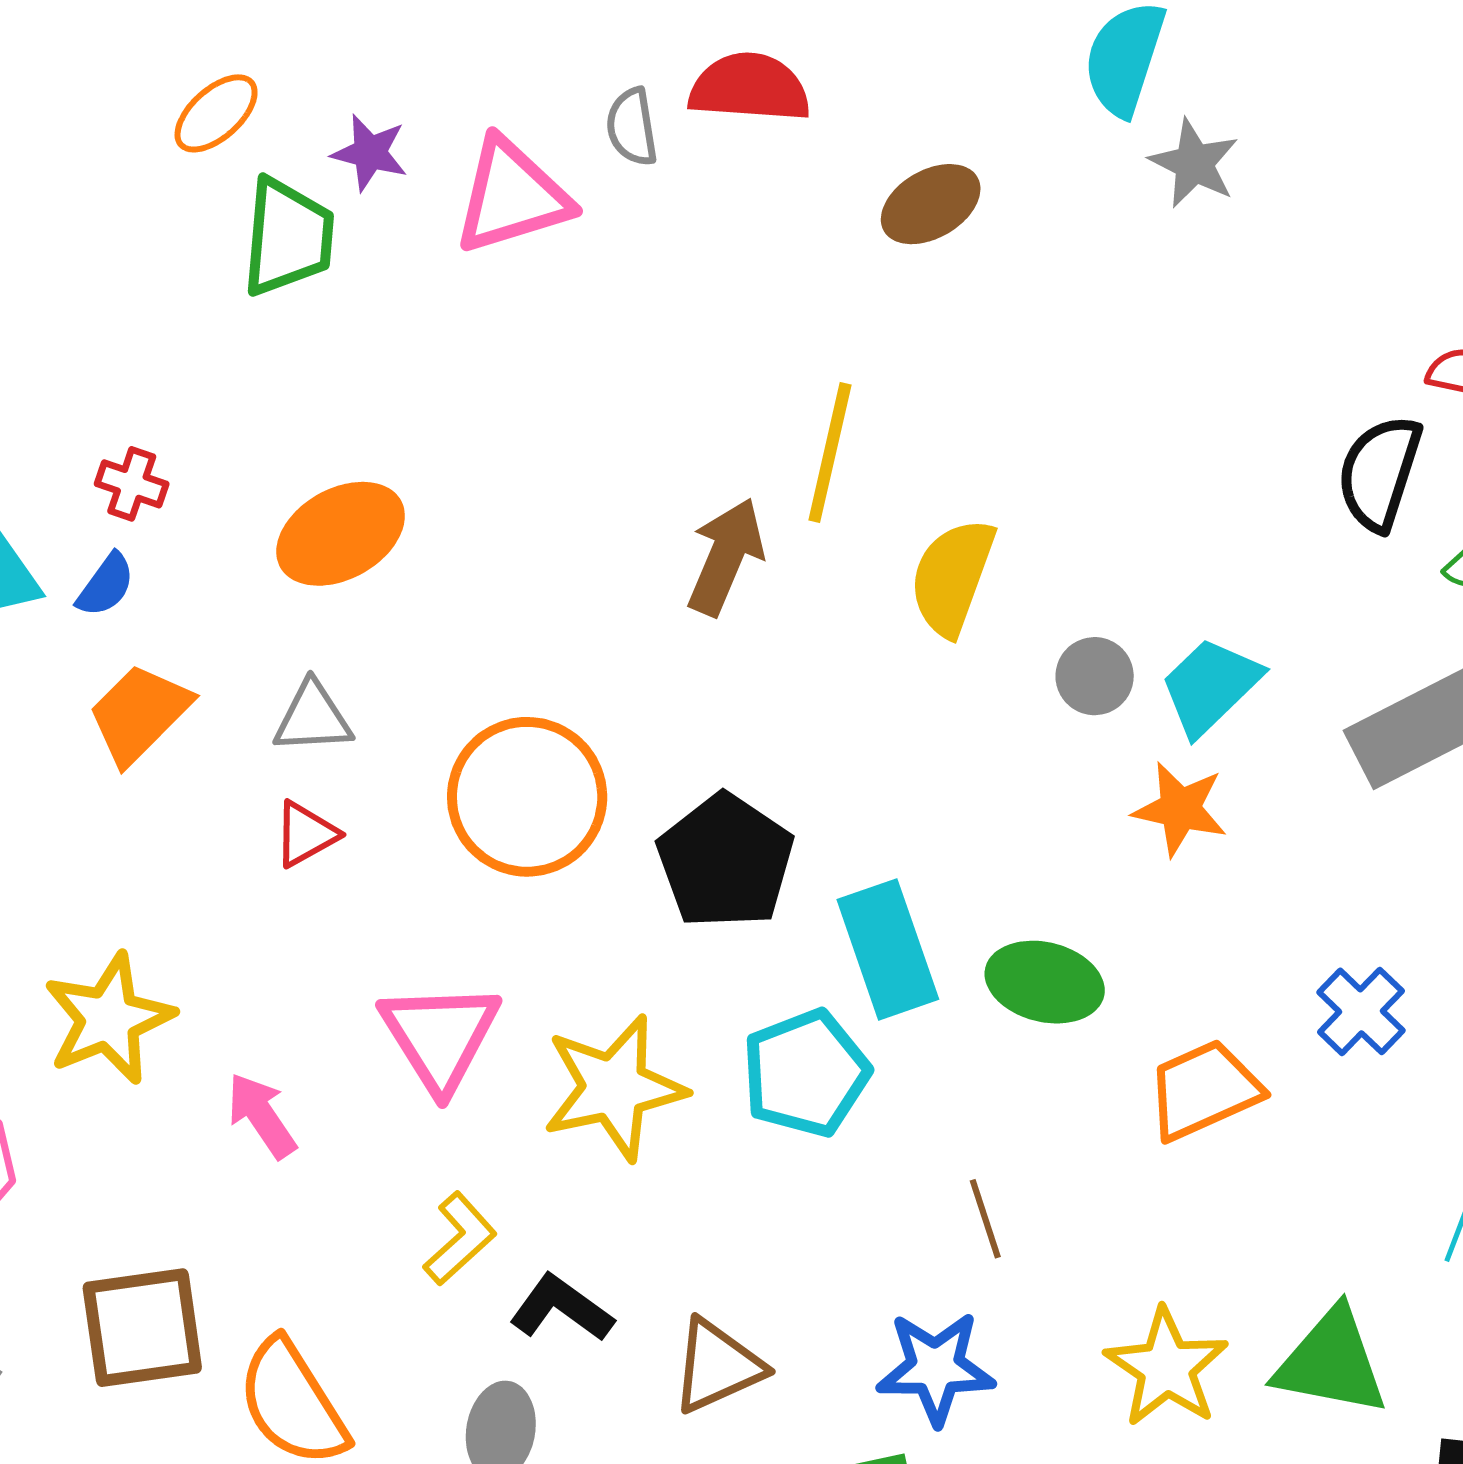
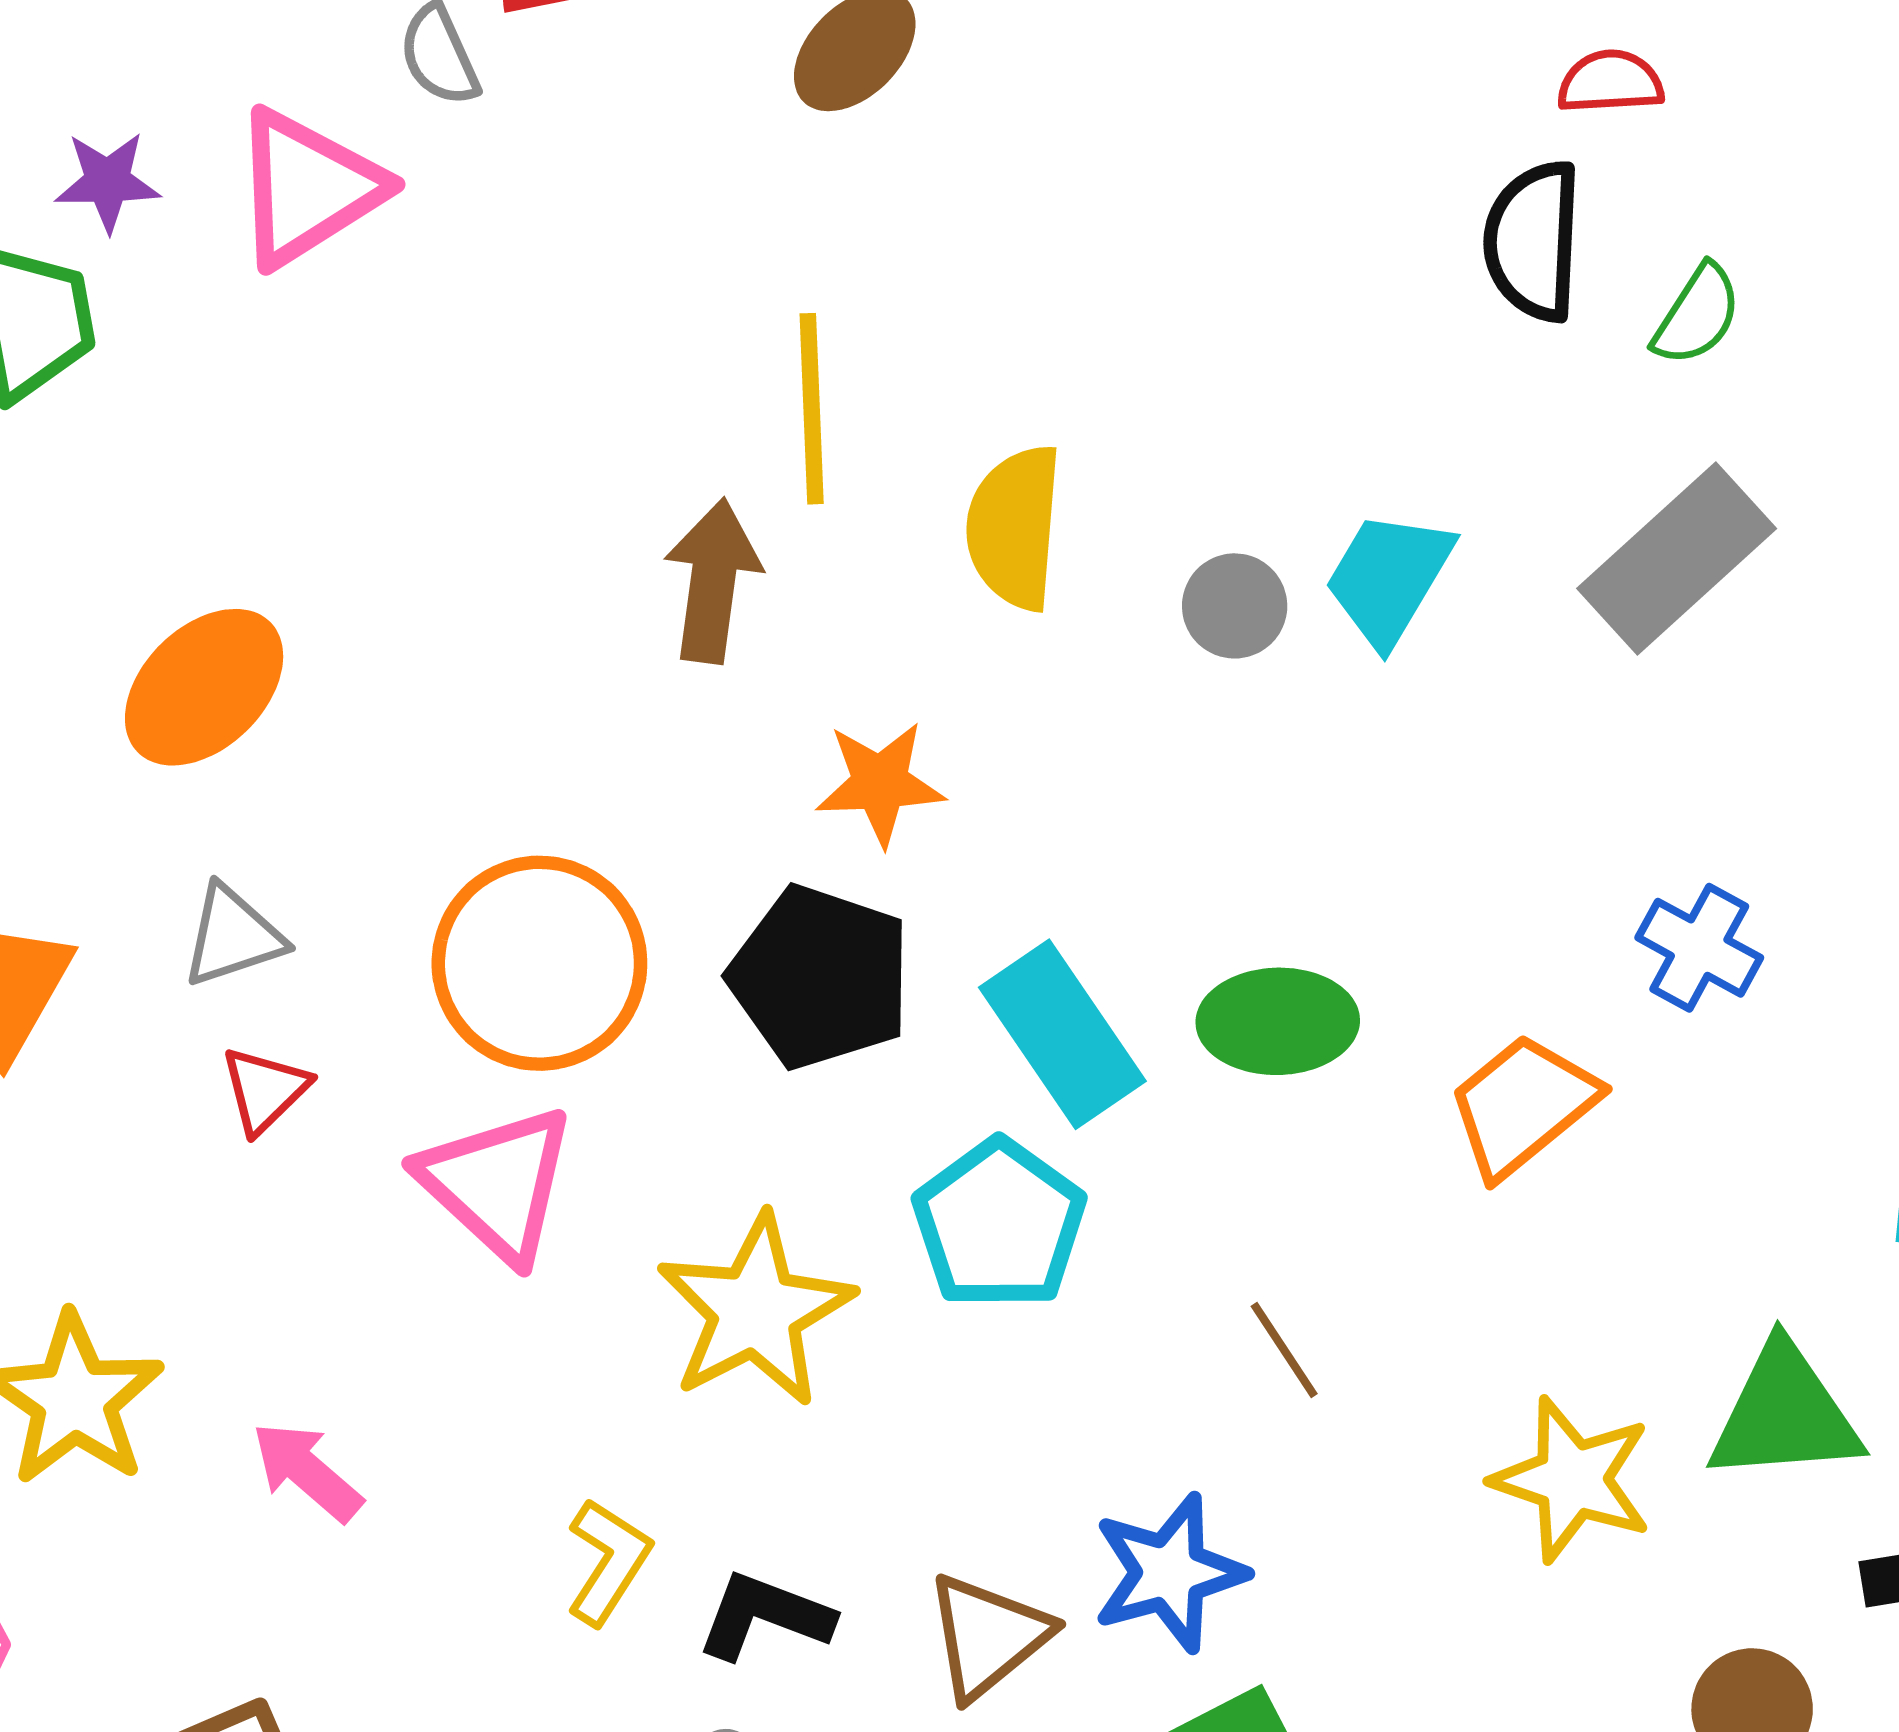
orange star: (1180, 809) -> (880, 783), moved
pink triangle: (440, 1036) -> (497, 1183), moved
blue star: (936, 1368) -> (1169, 1573), moved

